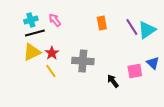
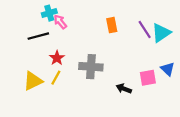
cyan cross: (31, 20) -> (49, 13), moved
yellow triangle: (32, 52) -> (33, 81), moved
yellow line: (51, 71) -> (56, 78), turned 64
black arrow: (113, 81) -> (124, 89), turned -32

